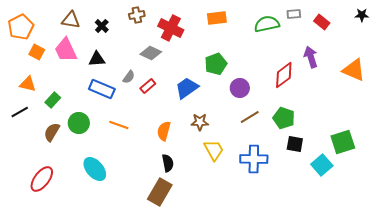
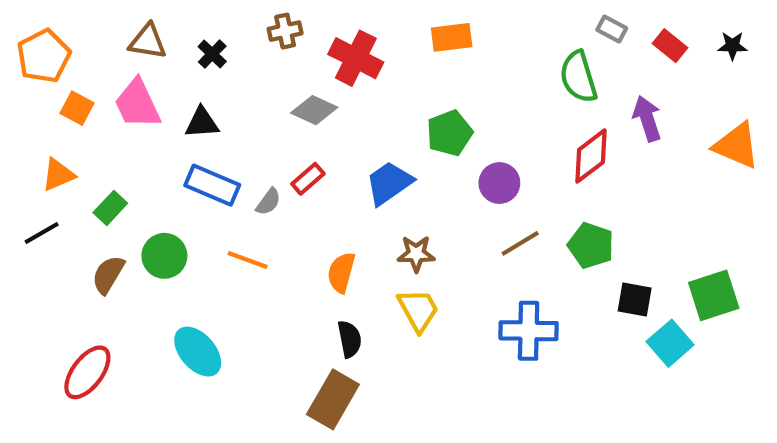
gray rectangle: (294, 14) -> (612, 29), turned 32
black star: (362, 15) -> (732, 46), moved
green semicircle: (267, 24) -> (578, 77), moved, turned -95
gray semicircle: (129, 77) -> (268, 202), moved
orange triangle: (28, 84) -> (58, 175), turned -36
black square: (295, 144) -> (635, 300), moved
yellow trapezoid: (214, 150) -> (418, 310), moved

